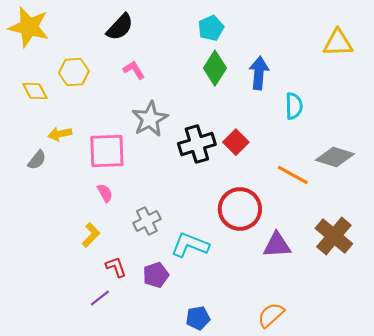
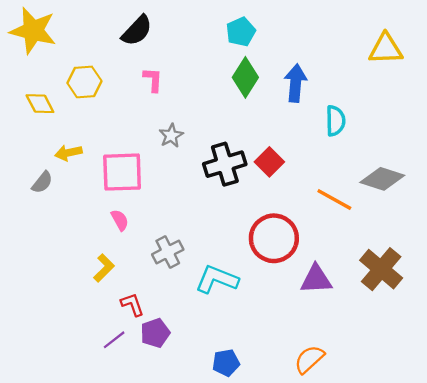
pink L-shape: (134, 70) -> (153, 80), turned 35
gray star: (150, 119) -> (171, 136), size x0.6
purple pentagon: (156, 275) -> (155, 333), moved

